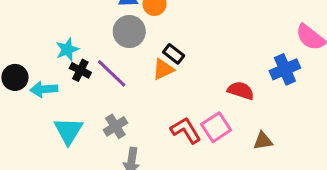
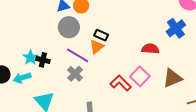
cyan star: (67, 49) -> (30, 58), moved
purple line: (112, 73) -> (78, 55), moved
gray cross: (115, 126) -> (75, 74), moved
brown triangle: (263, 141) -> (172, 78), size x1.5

